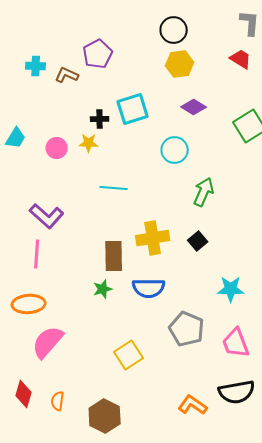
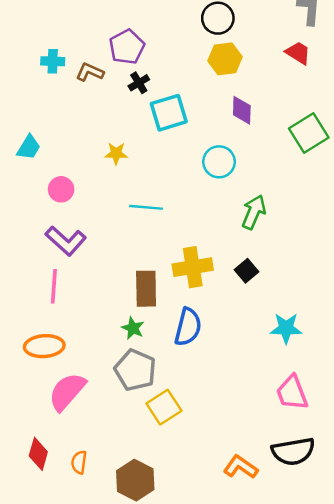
purple diamond: (194, 107) -> (242, 110), turned 60
black cross: (100, 119) -> (139, 83), moved, turned -30
pink circle: (57, 148) -> (61, 189), moved
blue semicircle: (149, 288) -> (188, 327), turned -76
green star: (103, 289) -> (133, 328), turned -30
gray pentagon: (187, 329) -> (135, 370), moved

